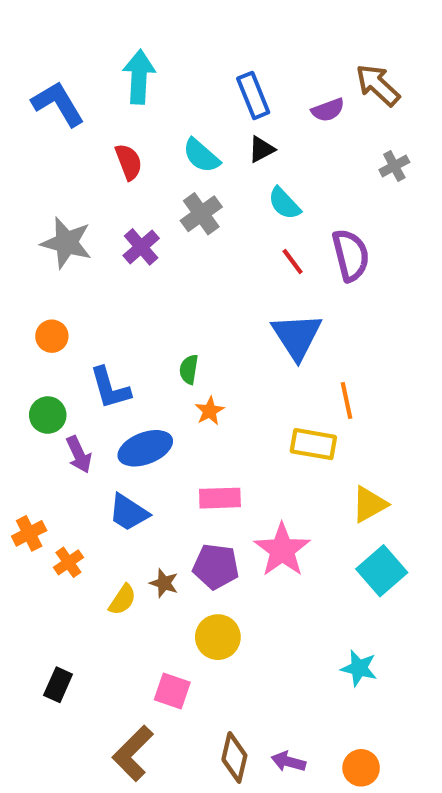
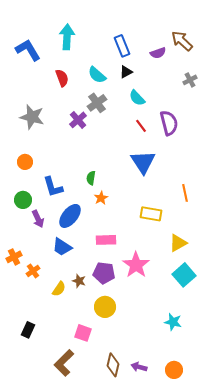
purple cross: (141, 247) -> (78, 120), moved
orange line: (347, 401) -> (185, 193), moved
blue ellipse: (145, 448) -> (70, 216), turned -30

